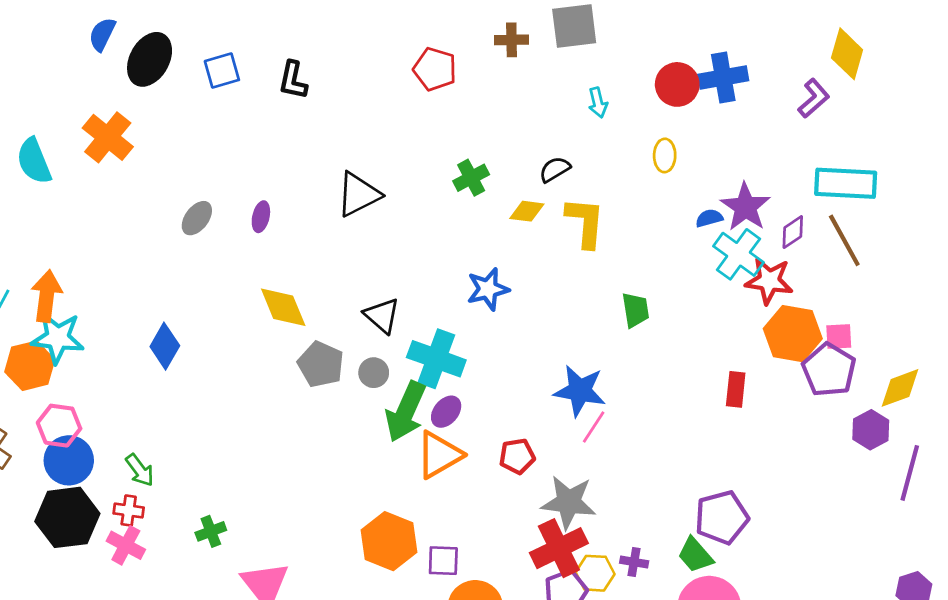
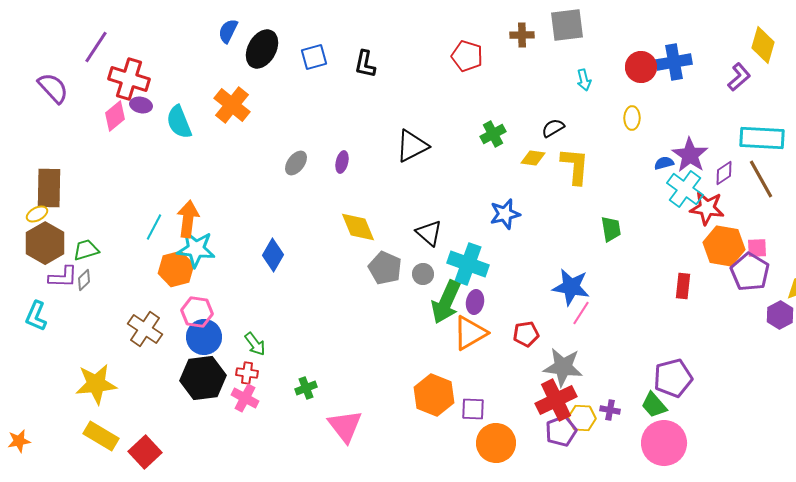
purple ellipse: (446, 412) -> (475, 302), turned -30

